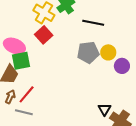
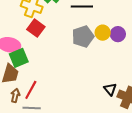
purple circle: (122, 66) -> (118, 34), moved

